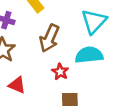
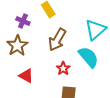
cyan semicircle: (89, 55) -> (89, 57), turned 50

